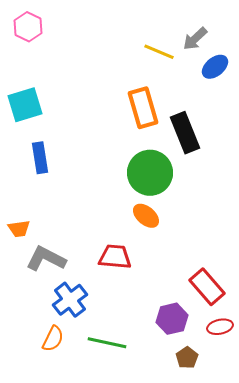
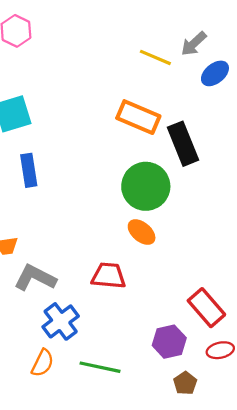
orange rectangle: (143, 108) -> (138, 117), turned -51

